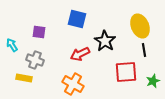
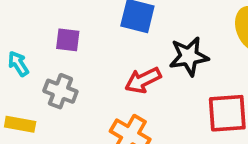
black star: (105, 41) -> (189, 56), turned 30
yellow rectangle: (24, 78) -> (20, 124), moved

